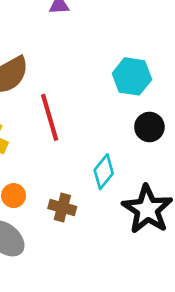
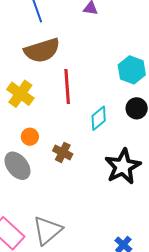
cyan diamond: (104, 172) -> (99, 118), moved

